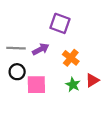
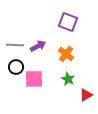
purple square: (60, 23) -> (68, 22), moved
red triangle: (92, 80) -> (86, 95), moved

